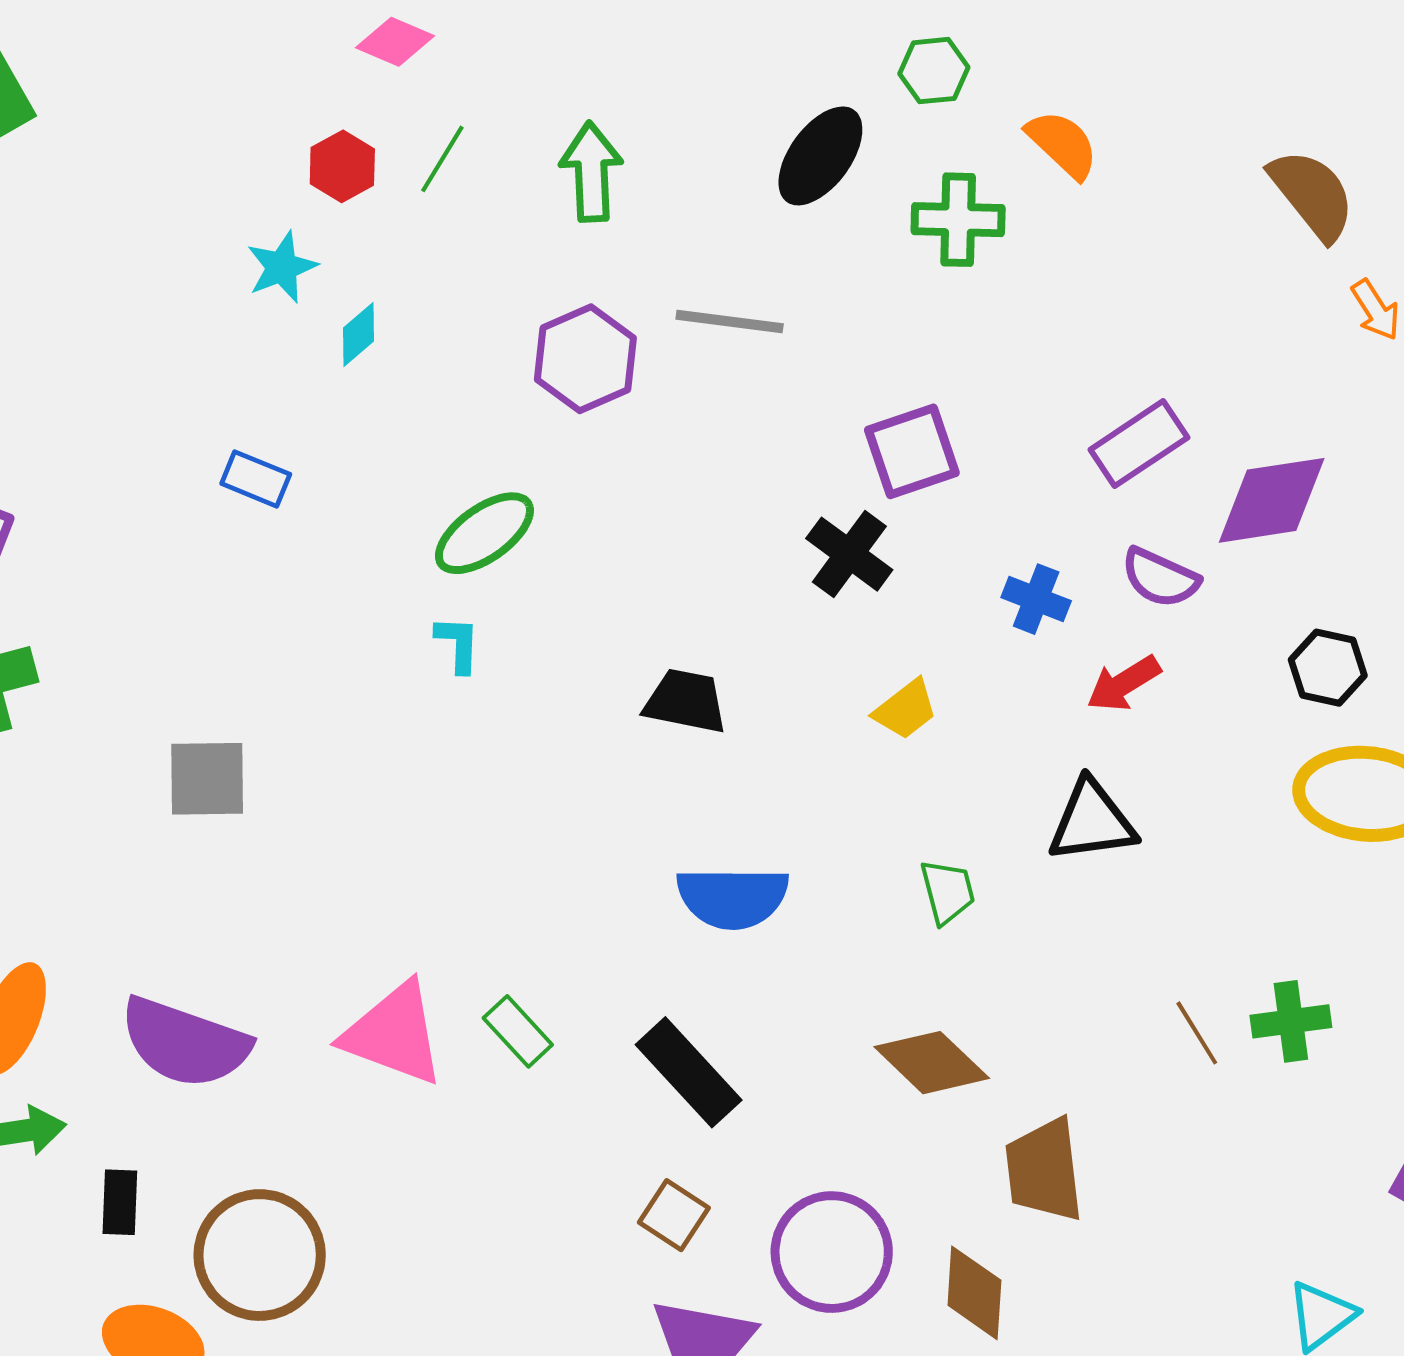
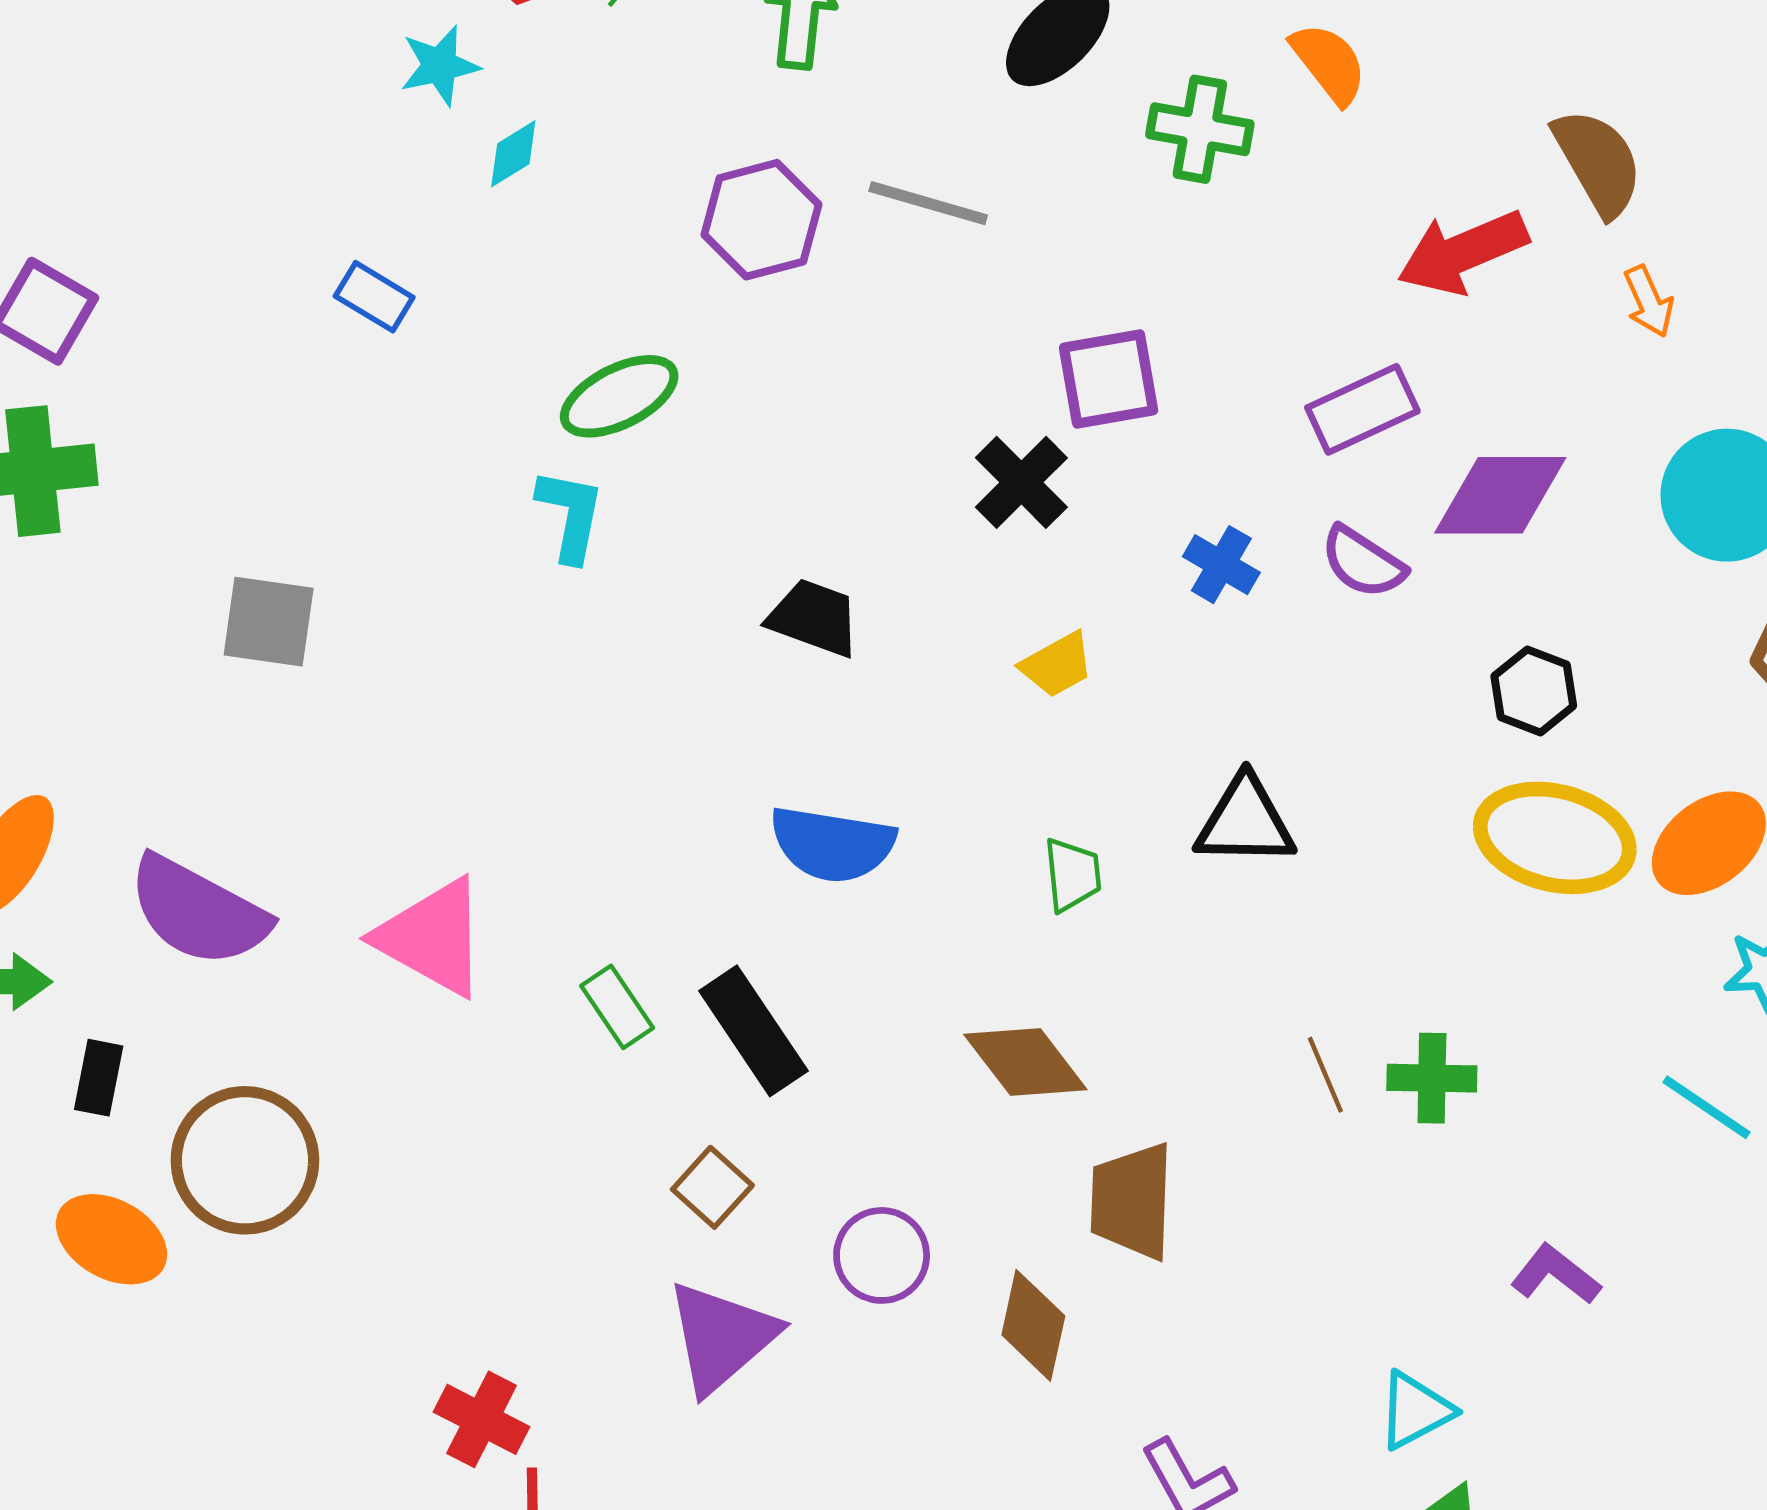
cyan L-shape: (458, 644) -> (571, 515), size x1.4
red arrow: (1124, 684) -> (1463, 252), moved, size x1.5
green rectangle: (518, 1031) -> (617, 1007), moved
purple circle: (832, 1252) -> (882, 1255), size x0.7

